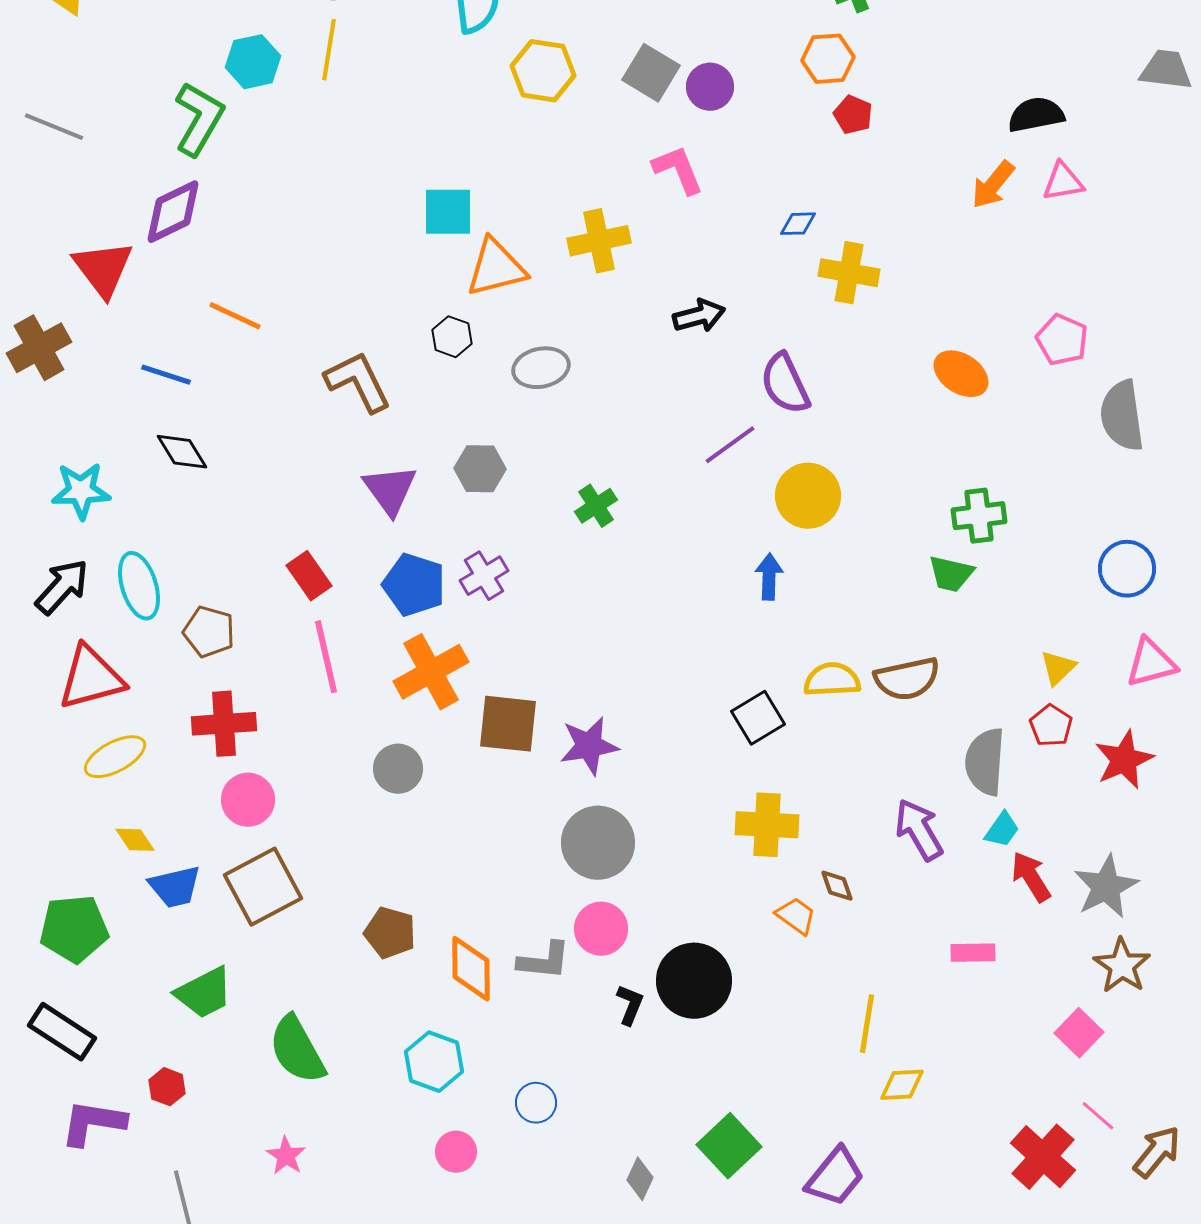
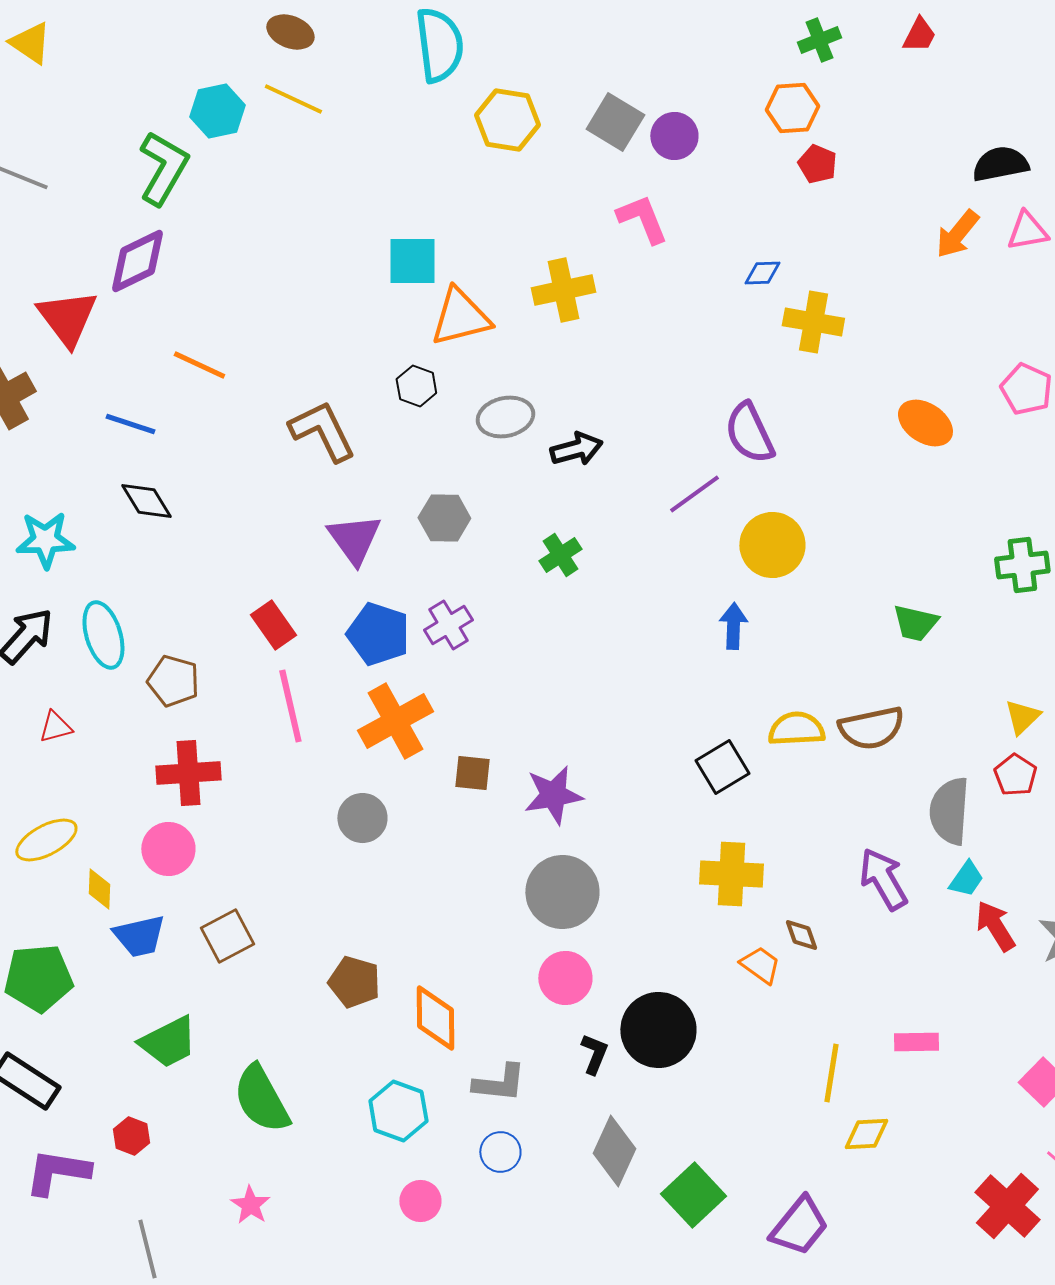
yellow line: (329, 50) -> (293, 99), turned -74
black arrow: (699, 316) -> (576, 449), moved
green cross: (979, 516) -> (1022, 565), moved
red triangle: (91, 678) -> (55, 727), size x0.5
brown square: (508, 724) -> (472, 773), size x0.6
yellow ellipse: (115, 757) -> (46, 840), moved
pink circle: (248, 800) -> (168, 849), moved
yellow diamond: (135, 840) -> (99, 889), turned 36
brown square: (263, 887) -> (227, 936), size x0.7
pink rectangle: (973, 953) -> (916, 1042), moved
gray L-shape: (544, 961) -> (499, 1083), moved
gray diamond: (640, 1179) -> (614, 1151), moved, size x1.6

